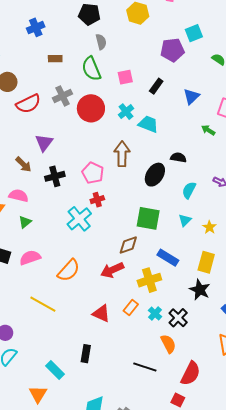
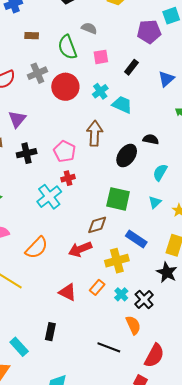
gray semicircle: (101, 42) -> (89, 28), moved, turned -56

